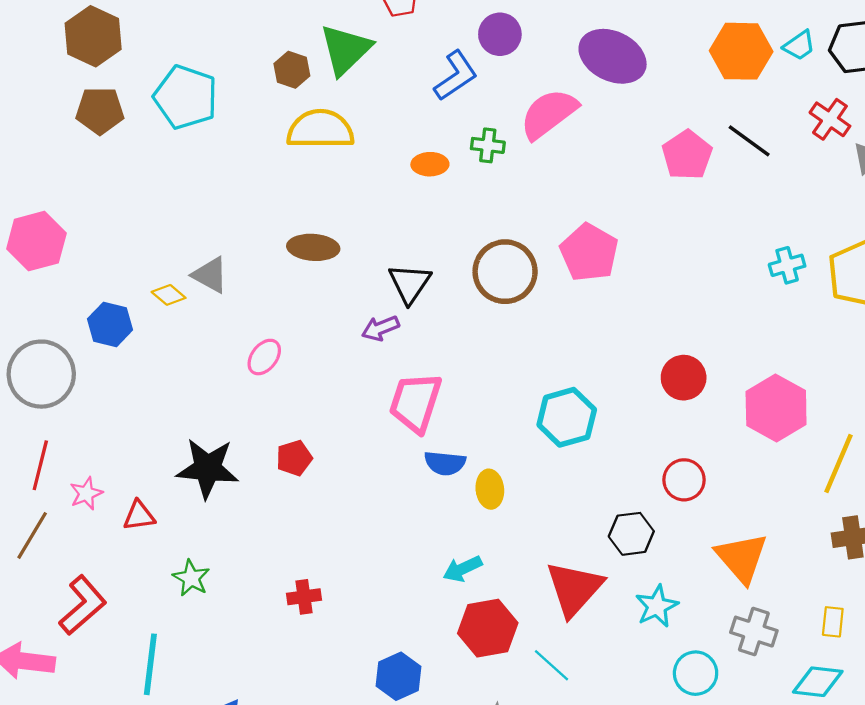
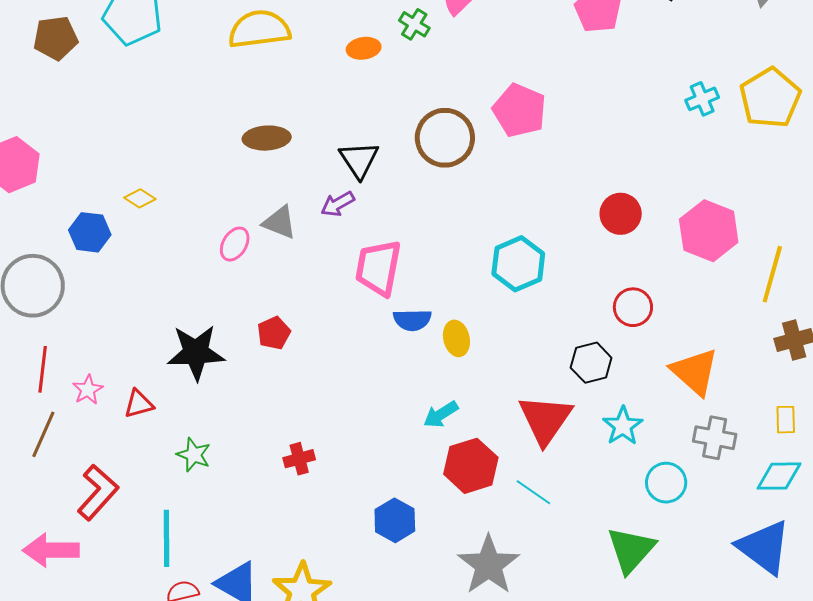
green cross: (488, 145) -> (414, 24), turned 32
gray triangle: (210, 275) -> (279, 222), moved

